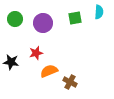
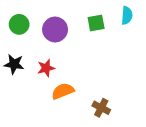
black star: (11, 62) -> (14, 64), moved
brown cross: (70, 82) -> (101, 108), moved

